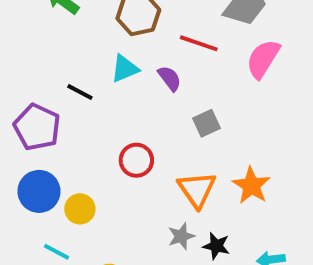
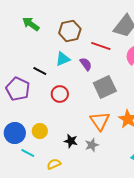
gray square: (207, 123) -> (105, 87), size x1.6
red circle: (136, 160) -> (60, 94), moved
blue circle: (39, 191) -> (15, 133), moved
black star: (216, 246) -> (71, 141), moved

